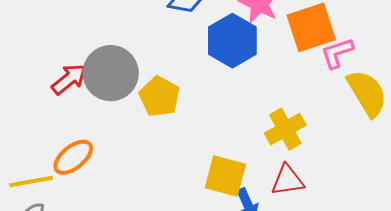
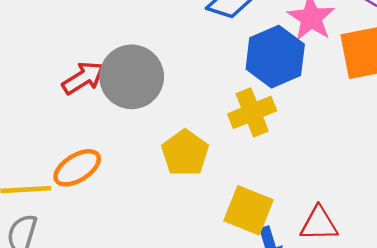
yellow pentagon: (159, 96) -> (185, 153), moved
yellow cross: (285, 129) -> (252, 112), moved

